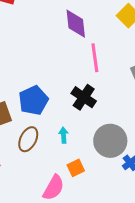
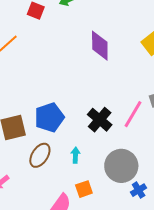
pink line: (95, 58) -> (133, 114), moved, turned 32

